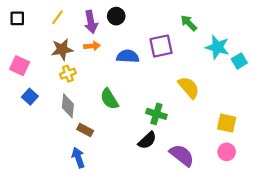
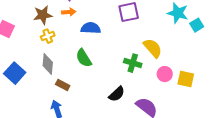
blue semicircle: (128, 56) -> (91, 28), moved
blue square: (30, 97) -> (15, 73), moved, size x1.5
green cross: (156, 114) -> (133, 63), moved
pink circle: (227, 152) -> (165, 74), moved

